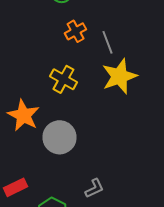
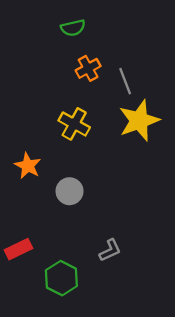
orange star: (24, 115) -> (28, 166), size x0.7
gray circle: (60, 137) -> (70, 191), size x0.7

